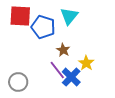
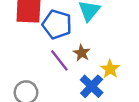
purple line: (57, 70) -> (59, 60), moved

